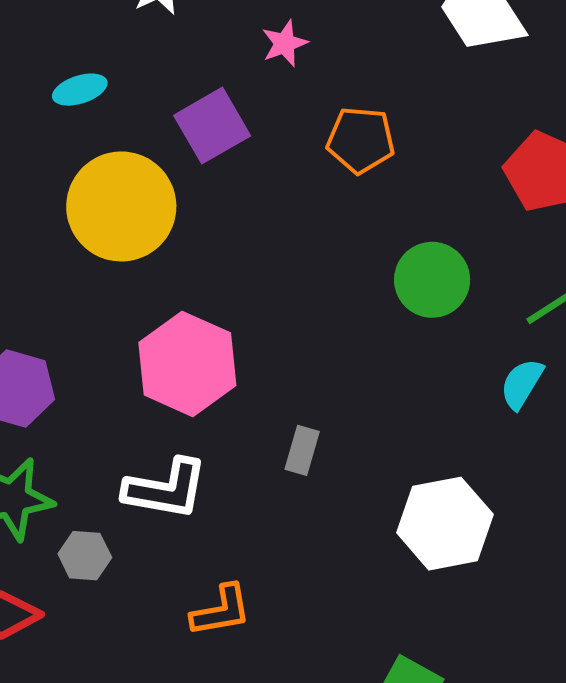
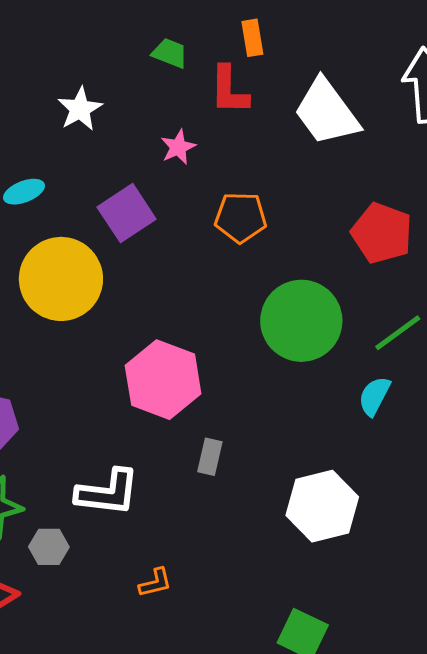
green circle: (432, 280) -> (301, 321), size x1.4
pink hexagon: (187, 364) -> (163, 380), moved
orange L-shape: (221, 611) -> (155, 583), size x0.7

